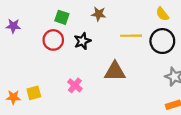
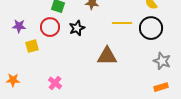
purple star: (13, 26) -> (19, 26), moved
pink cross: (75, 85) -> (55, 83), moved
yellow square: (34, 93) -> (32, 46), moved

